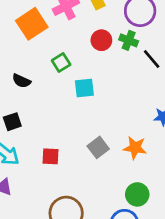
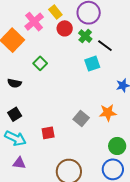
red circle: (101, 40) -> (65, 28), moved
green cross: (129, 40) -> (85, 36), turned 32
cyan square: (84, 88) -> (92, 64), moved

